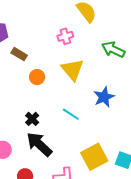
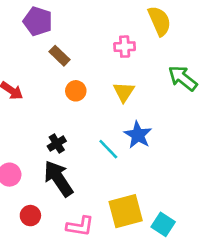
yellow triangle: (72, 70) -> (124, 92), size x0.7
blue star: (104, 97) -> (138, 135), moved, turned -30

